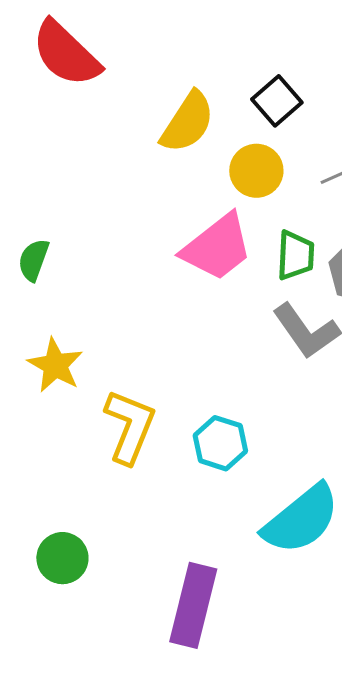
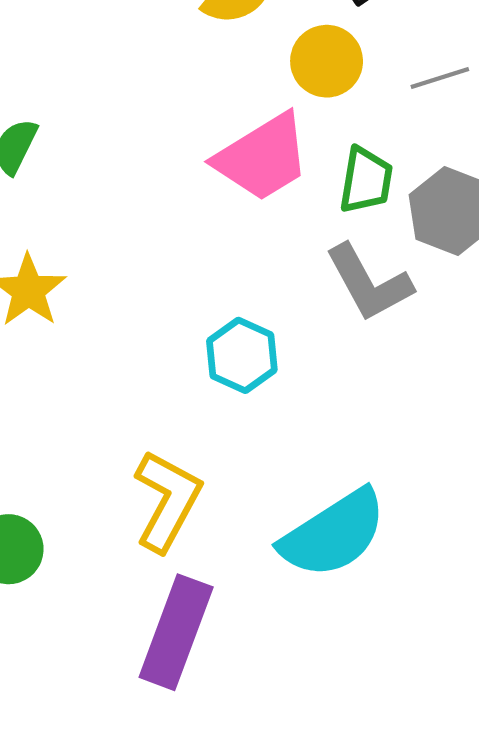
yellow L-shape: (130, 427) -> (167, 501), moved
cyan hexagon: (220, 443) -> (242, 355), moved

